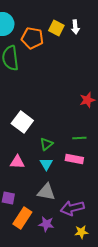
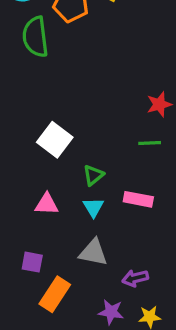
green line: (79, 138) -> (150, 143), moved
purple arrow: (72, 208) -> (135, 278), size x0.7
purple star: (46, 224) -> (111, 312), moved

